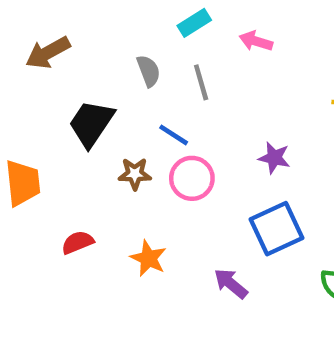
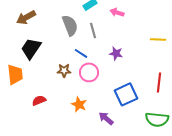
gray semicircle: (148, 71) -> (70, 25), size x1.5
black trapezoid: (91, 123) -> (31, 48), moved
purple star: (274, 158) -> (116, 53), moved
orange star: (148, 258) -> (79, 104), moved

